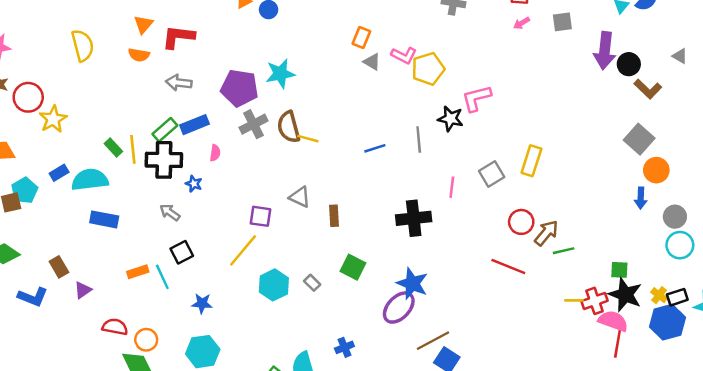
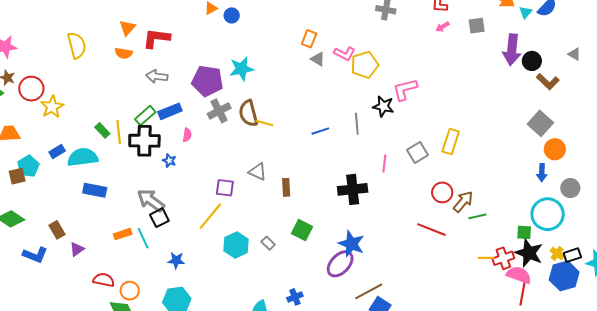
gray arrow: (170, 212) -> (151, 200), moved, size x1.6
cyan circle: (680, 245) -> (548, 214), moved, size x1.4

